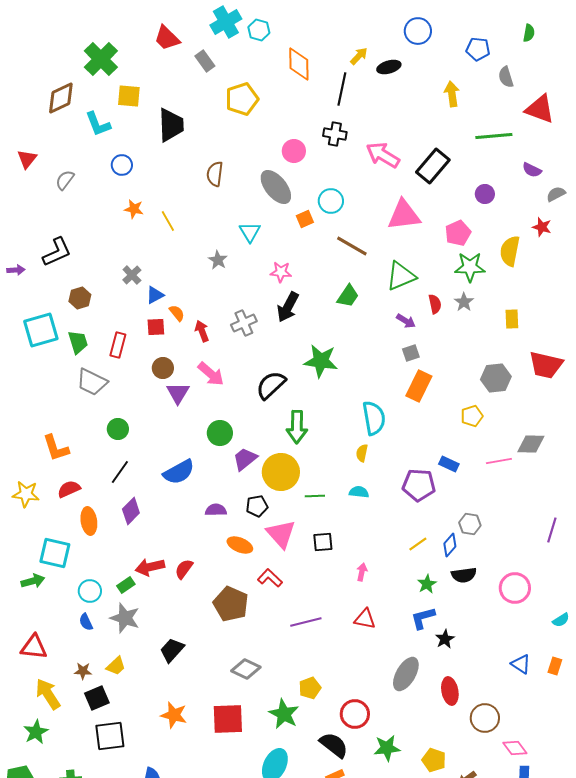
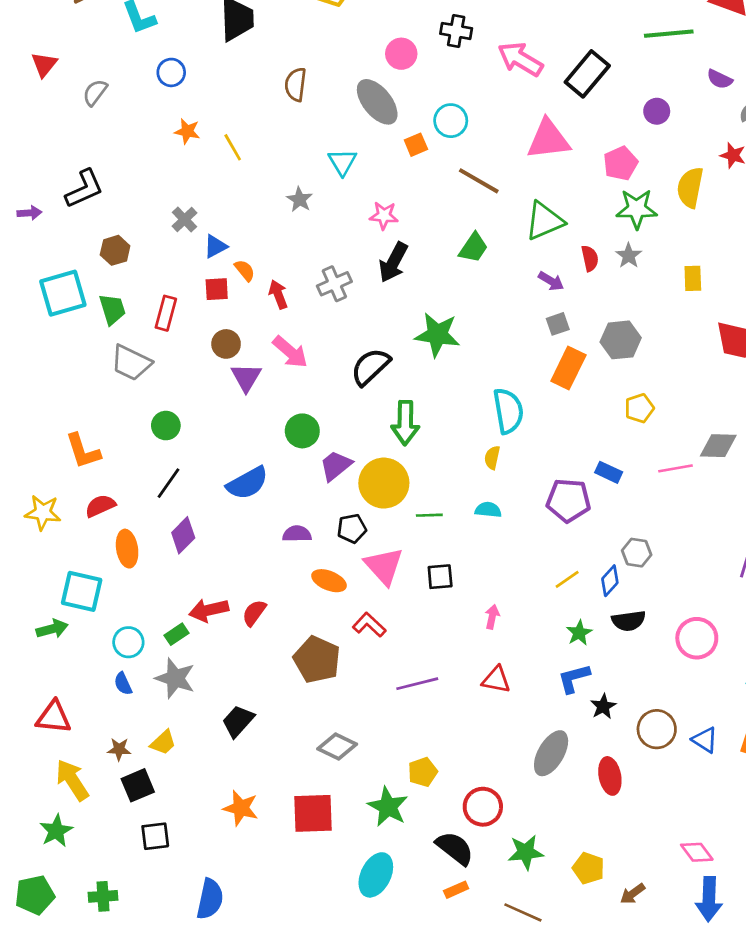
gray hexagon: (496, 378) -> (621, 340), moved
brown circle: (485, 718) -> (657, 729), moved
black square: (110, 736) -> (155, 836), size x0.7

